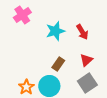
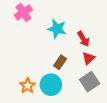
cyan star: (55, 31) -> (57, 29), turned 30
red arrow: (82, 32) -> (83, 39), moved

